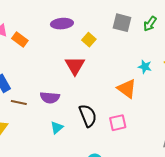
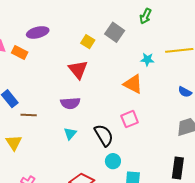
gray square: (122, 23) -> (115, 32), moved, turned 30
purple ellipse: (62, 24) -> (38, 32), moved
purple semicircle: (50, 98) -> (70, 103), moved
black semicircle: (88, 116) -> (104, 135), moved

